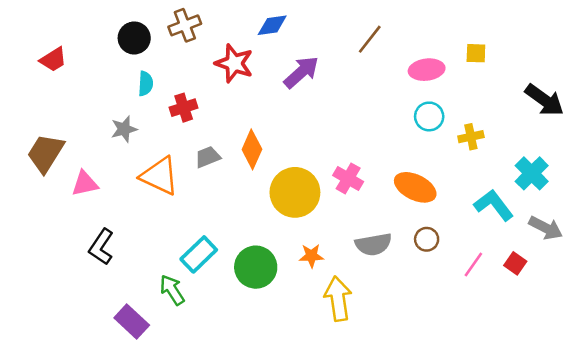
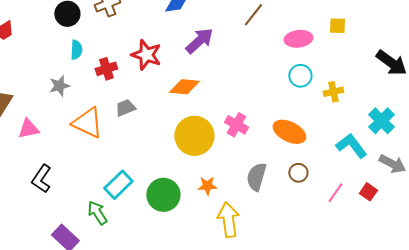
red star: (234, 63) -> (146, 55), moved
orange diamond: (252, 149) -> (184, 87), moved, turned 72
gray semicircle: (373, 244) -> (256, 177), turned 116

